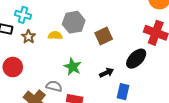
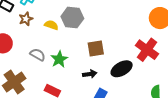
brown square: (104, 36) -> (96, 49), moved
gray semicircle: (54, 86) -> (38, 55), moved

